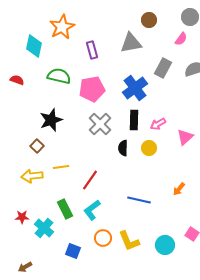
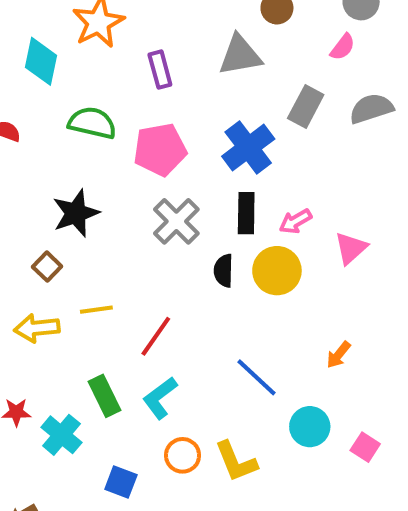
yellow circle: (149, 148) -> (277, 271), size x1.5
blue line: (139, 200) -> (256, 377), turned 30
cyan circle: (165, 245) -> (310, 427), moved

